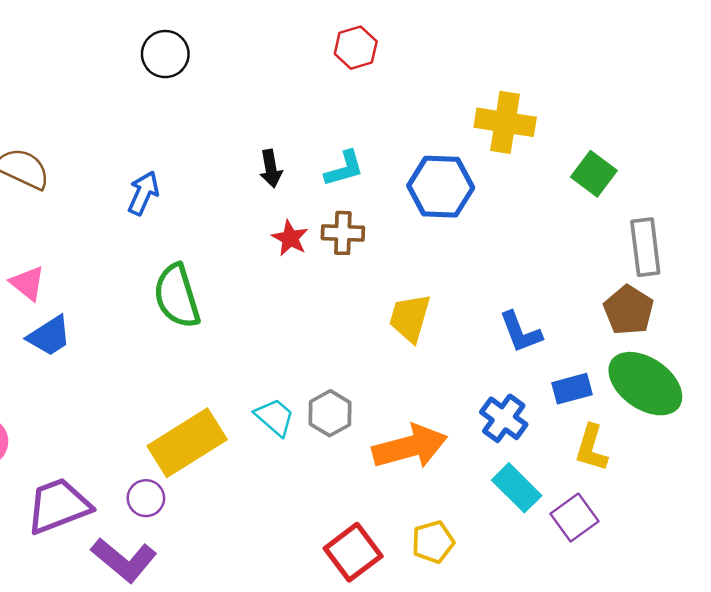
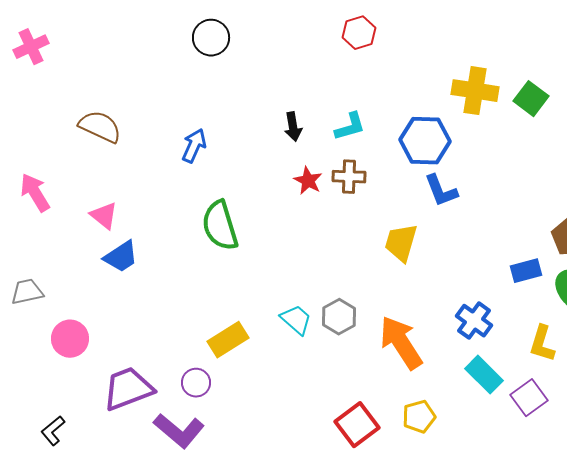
green square: (594, 174) -> (531, 99), moved
blue L-shape: (520, 332) -> (441, 191), moved
blue rectangle: (572, 389) -> (526, 271), moved
yellow rectangle: (187, 443) -> (228, 340), size x0.7
orange arrow: (410, 447) -> (401, 343), turned -108

